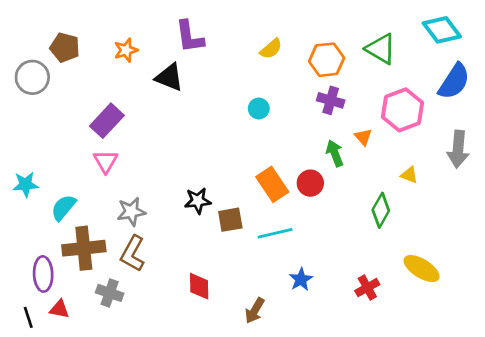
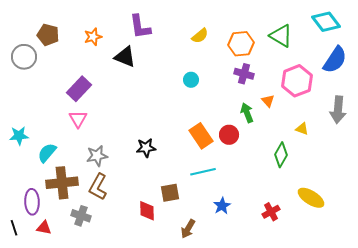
brown square: (230, 220) -> (170, 193), moved
black line: (28, 317) -> (14, 228), moved

